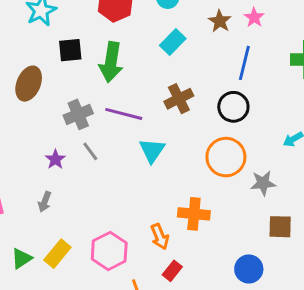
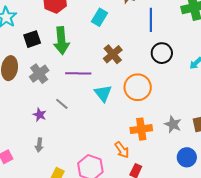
black circle: (233, 107) -> (162, 53), moved
gray cross: (78, 114) -> (39, 74), moved
orange circle: (226, 157) -> (138, 87), moved
gray star: (263, 183) -> (173, 124), moved, turned -30

